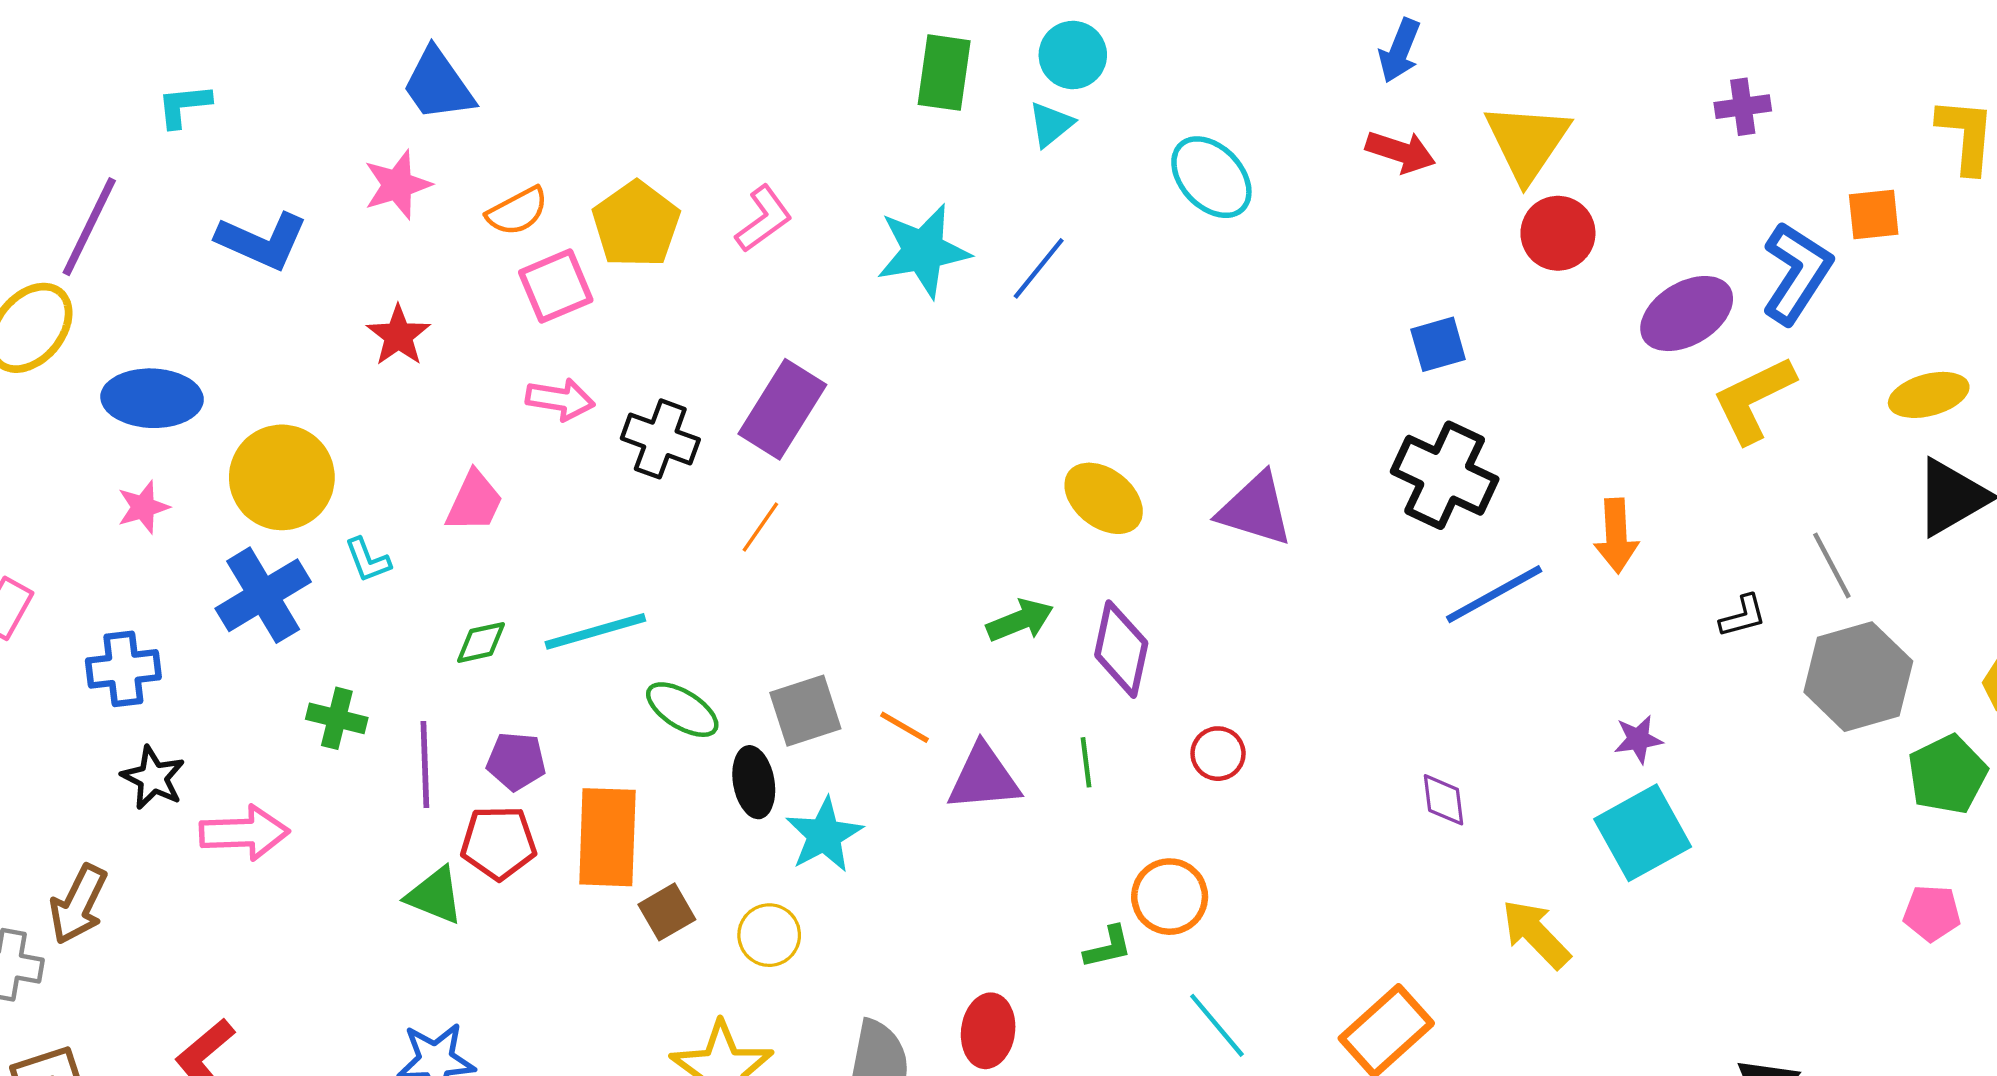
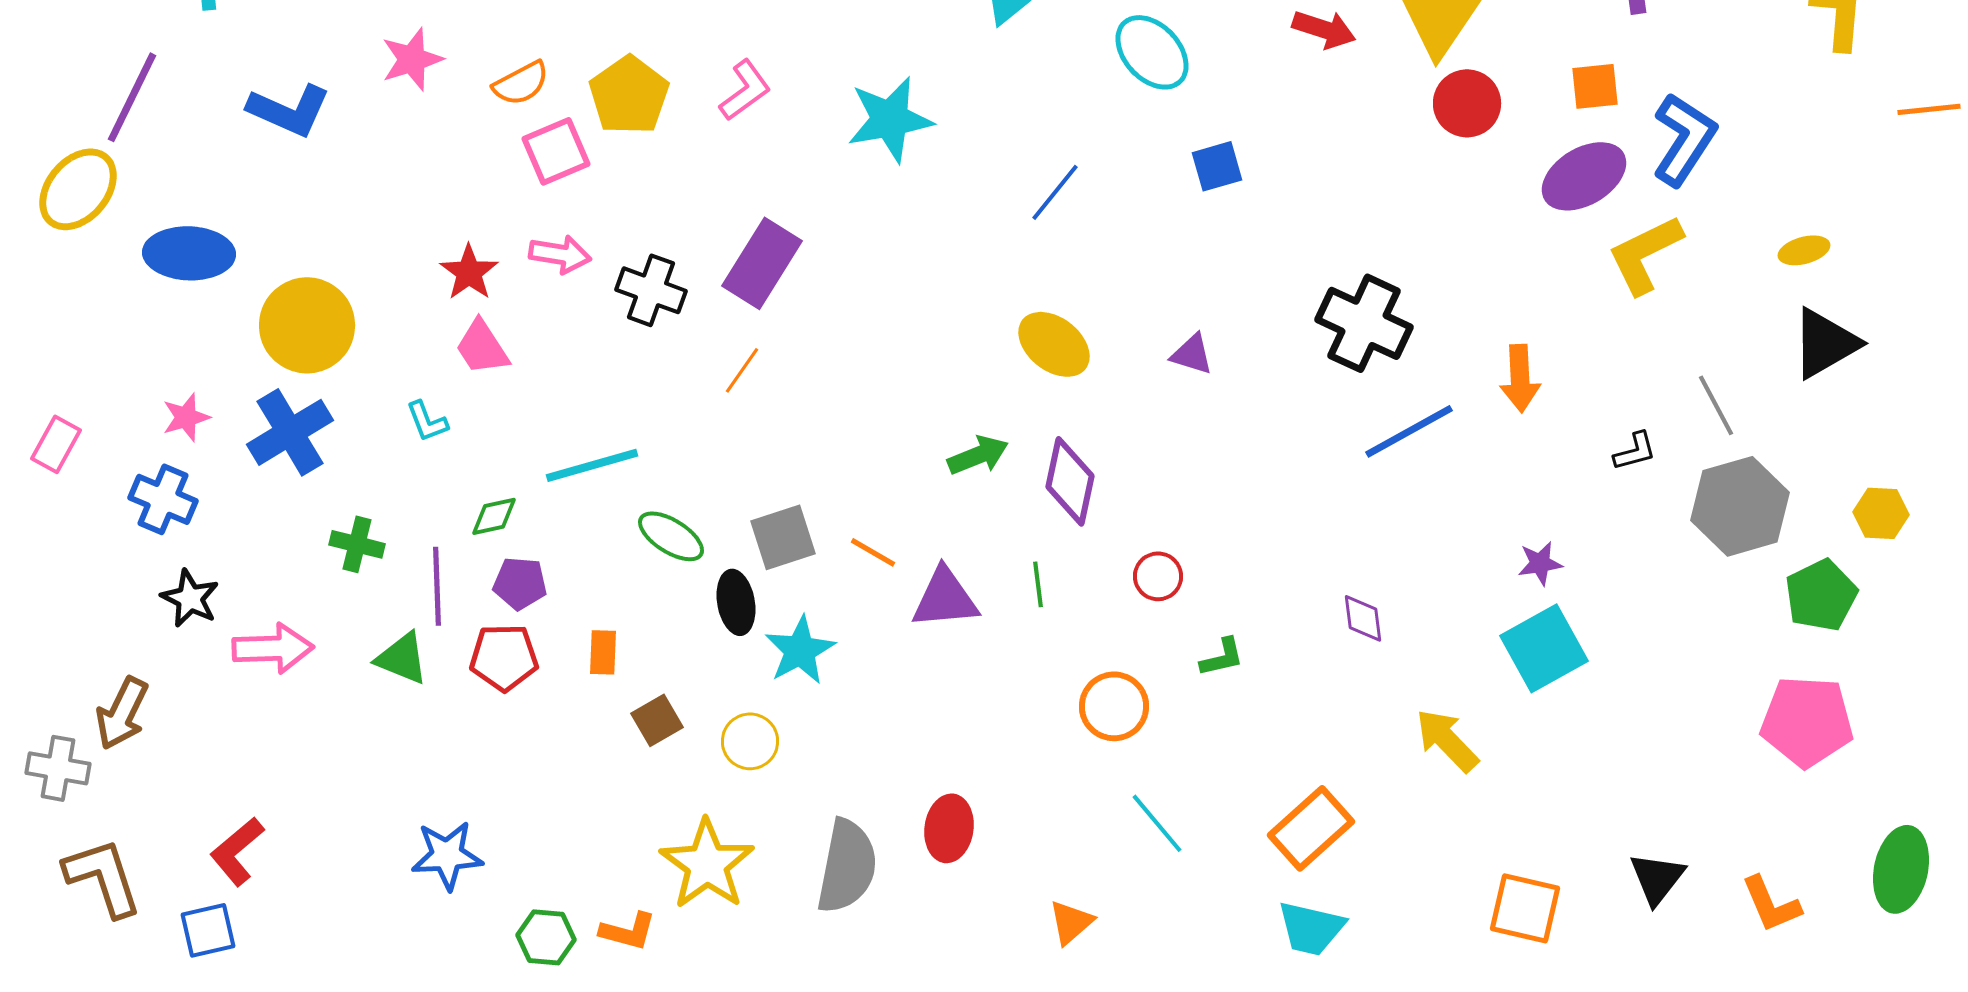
orange square: (1874, 215) -> (1595, 86), moved
blue line: (1039, 268) -> (1055, 192), moved
red star: (398, 336) -> (469, 272), moved
blue square: (1438, 344) -> (1217, 166), moved
yellow ellipse: (1929, 395) -> (1804, 250), size x0.7
pink trapezoid: (474, 502) -> (482, 347), turned 122
pink star: (143, 507) -> (186, 417), moved
purple triangle: (1255, 509) -> (1192, 354), size x0.6
cyan L-shape: (368, 560) -> (427, 421), moved
green diamond: (481, 642) -> (494, 516), moved
blue cross: (123, 669) -> (163, 499), turned 30
orange rectangle: (607, 837) -> (603, 652), size x0.5
green triangle: (435, 895) -> (402, 658), moved
pink pentagon: (1932, 913) -> (1807, 721), size x1.8
green L-shape: (1108, 947) -> (1222, 657), moved

